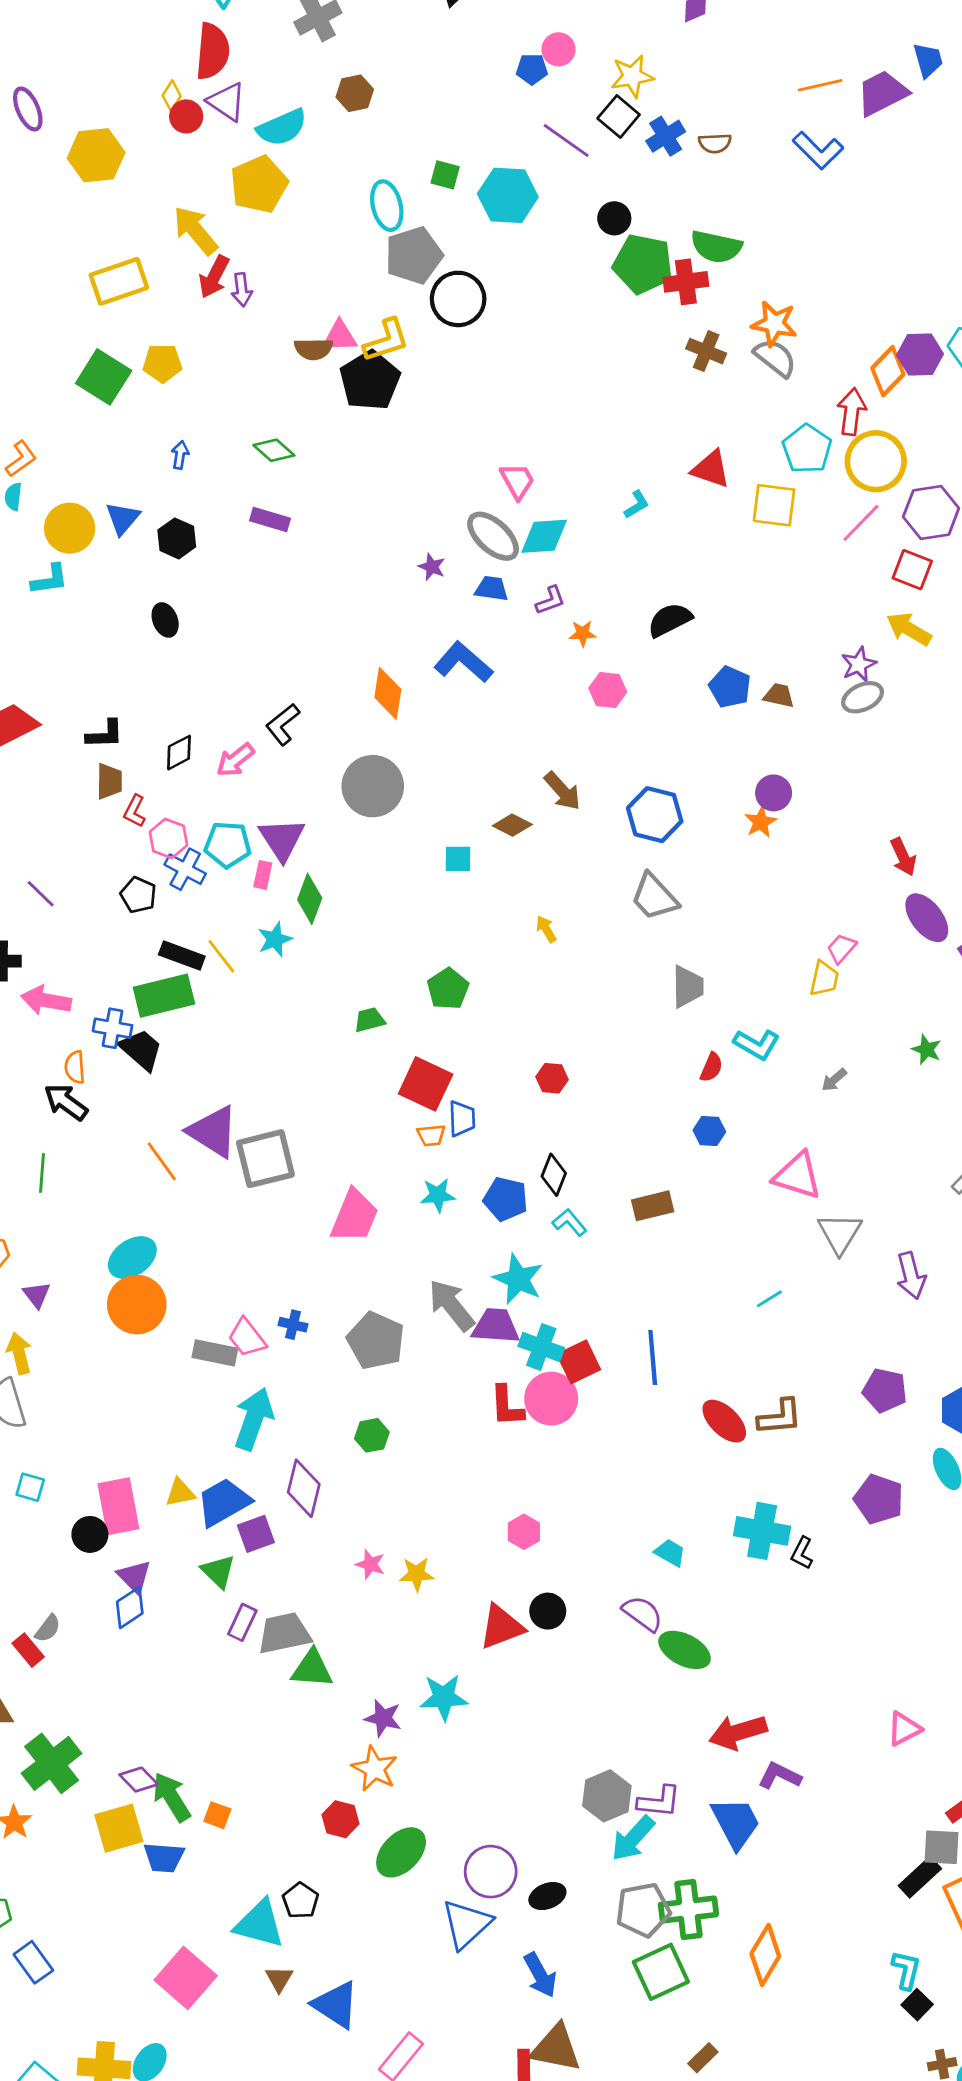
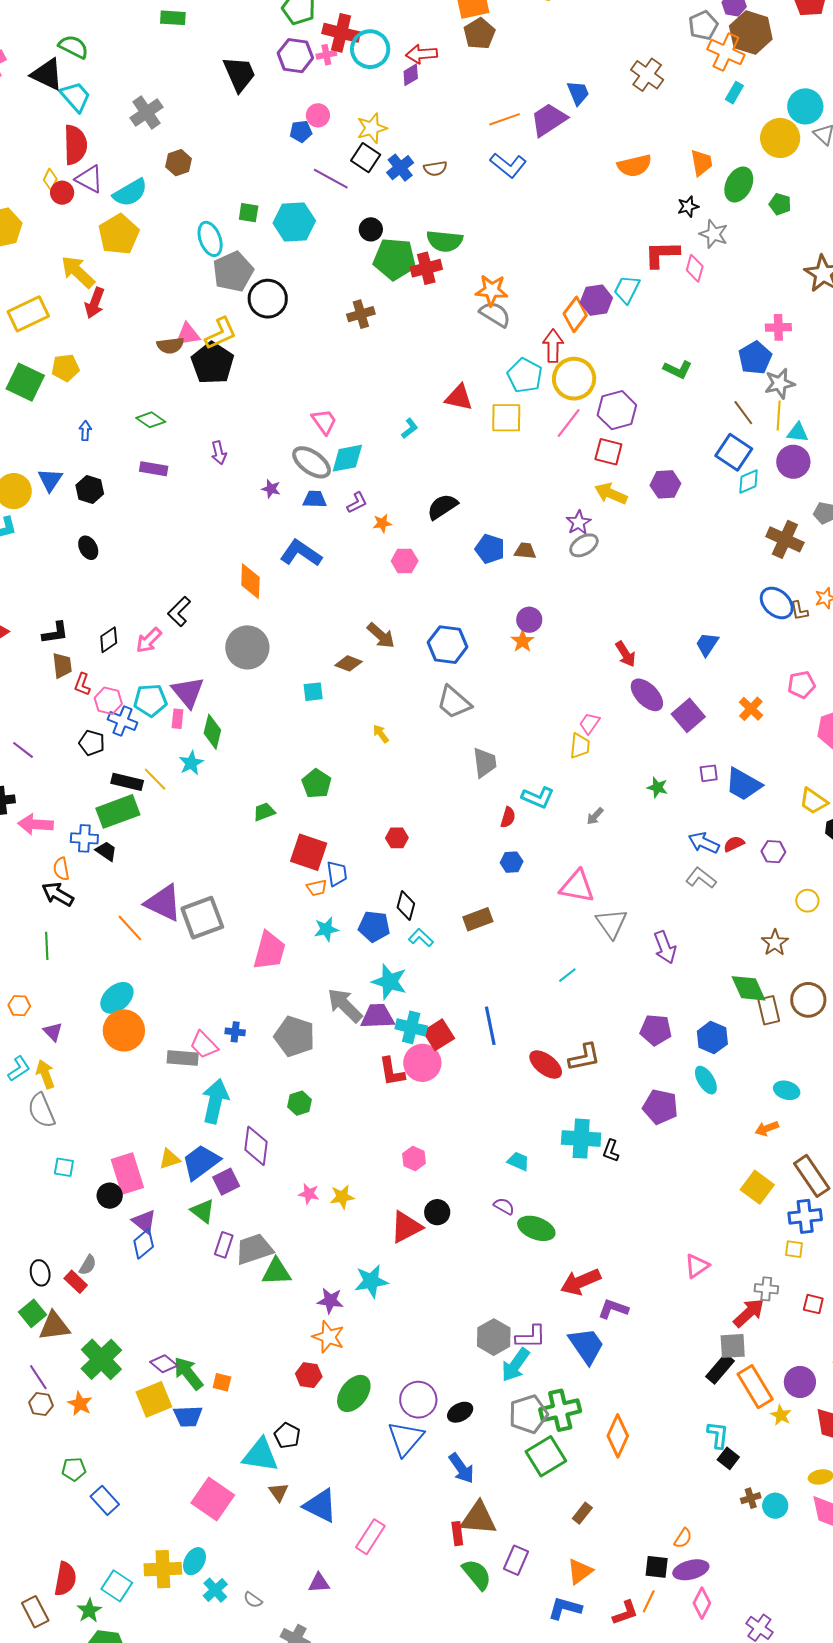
purple arrow: (242, 290) -> (219, 453), moved
brown cross: (706, 351) -> (361, 314), moved, turned -32
black trapezoid: (141, 1050) -> (106, 851), size x0.7
purple semicircle: (643, 1614) -> (504, 1206), size x0.7

